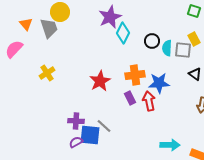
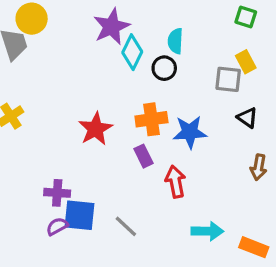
black circle: (152, 41) -> (164, 68), moved
cyan semicircle: (167, 48) -> (175, 41), moved
red arrow: (149, 101) -> (175, 182), moved
gray line: (104, 126) -> (126, 226), moved

